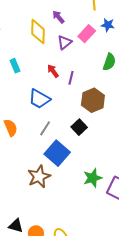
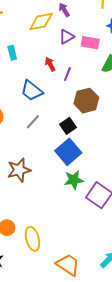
yellow diamond: (38, 32) -> (41, 22), turned 70
pink rectangle: (87, 34) -> (90, 43), moved, turned 48
blue square: (57, 153) -> (68, 152), moved

